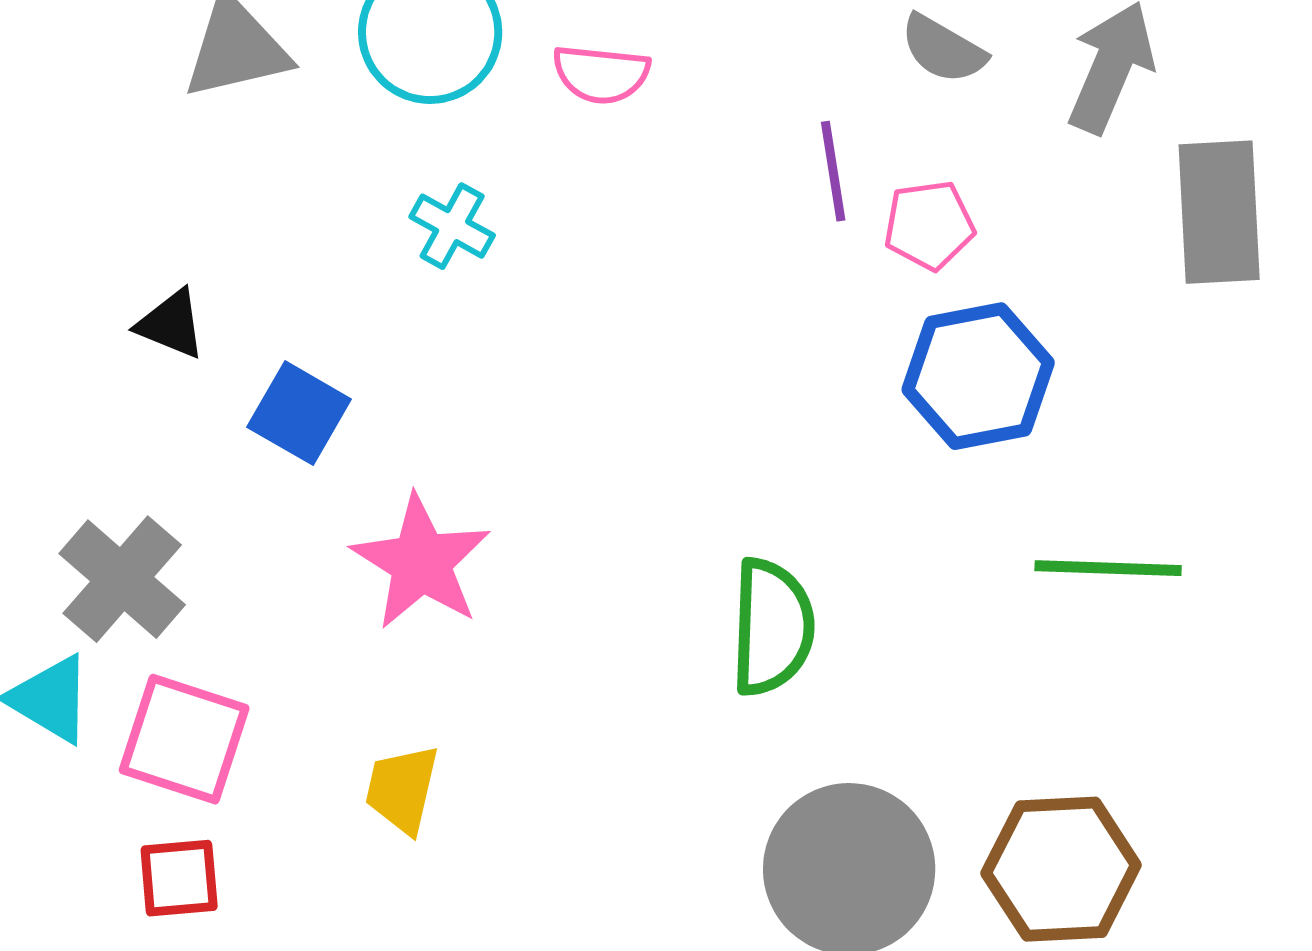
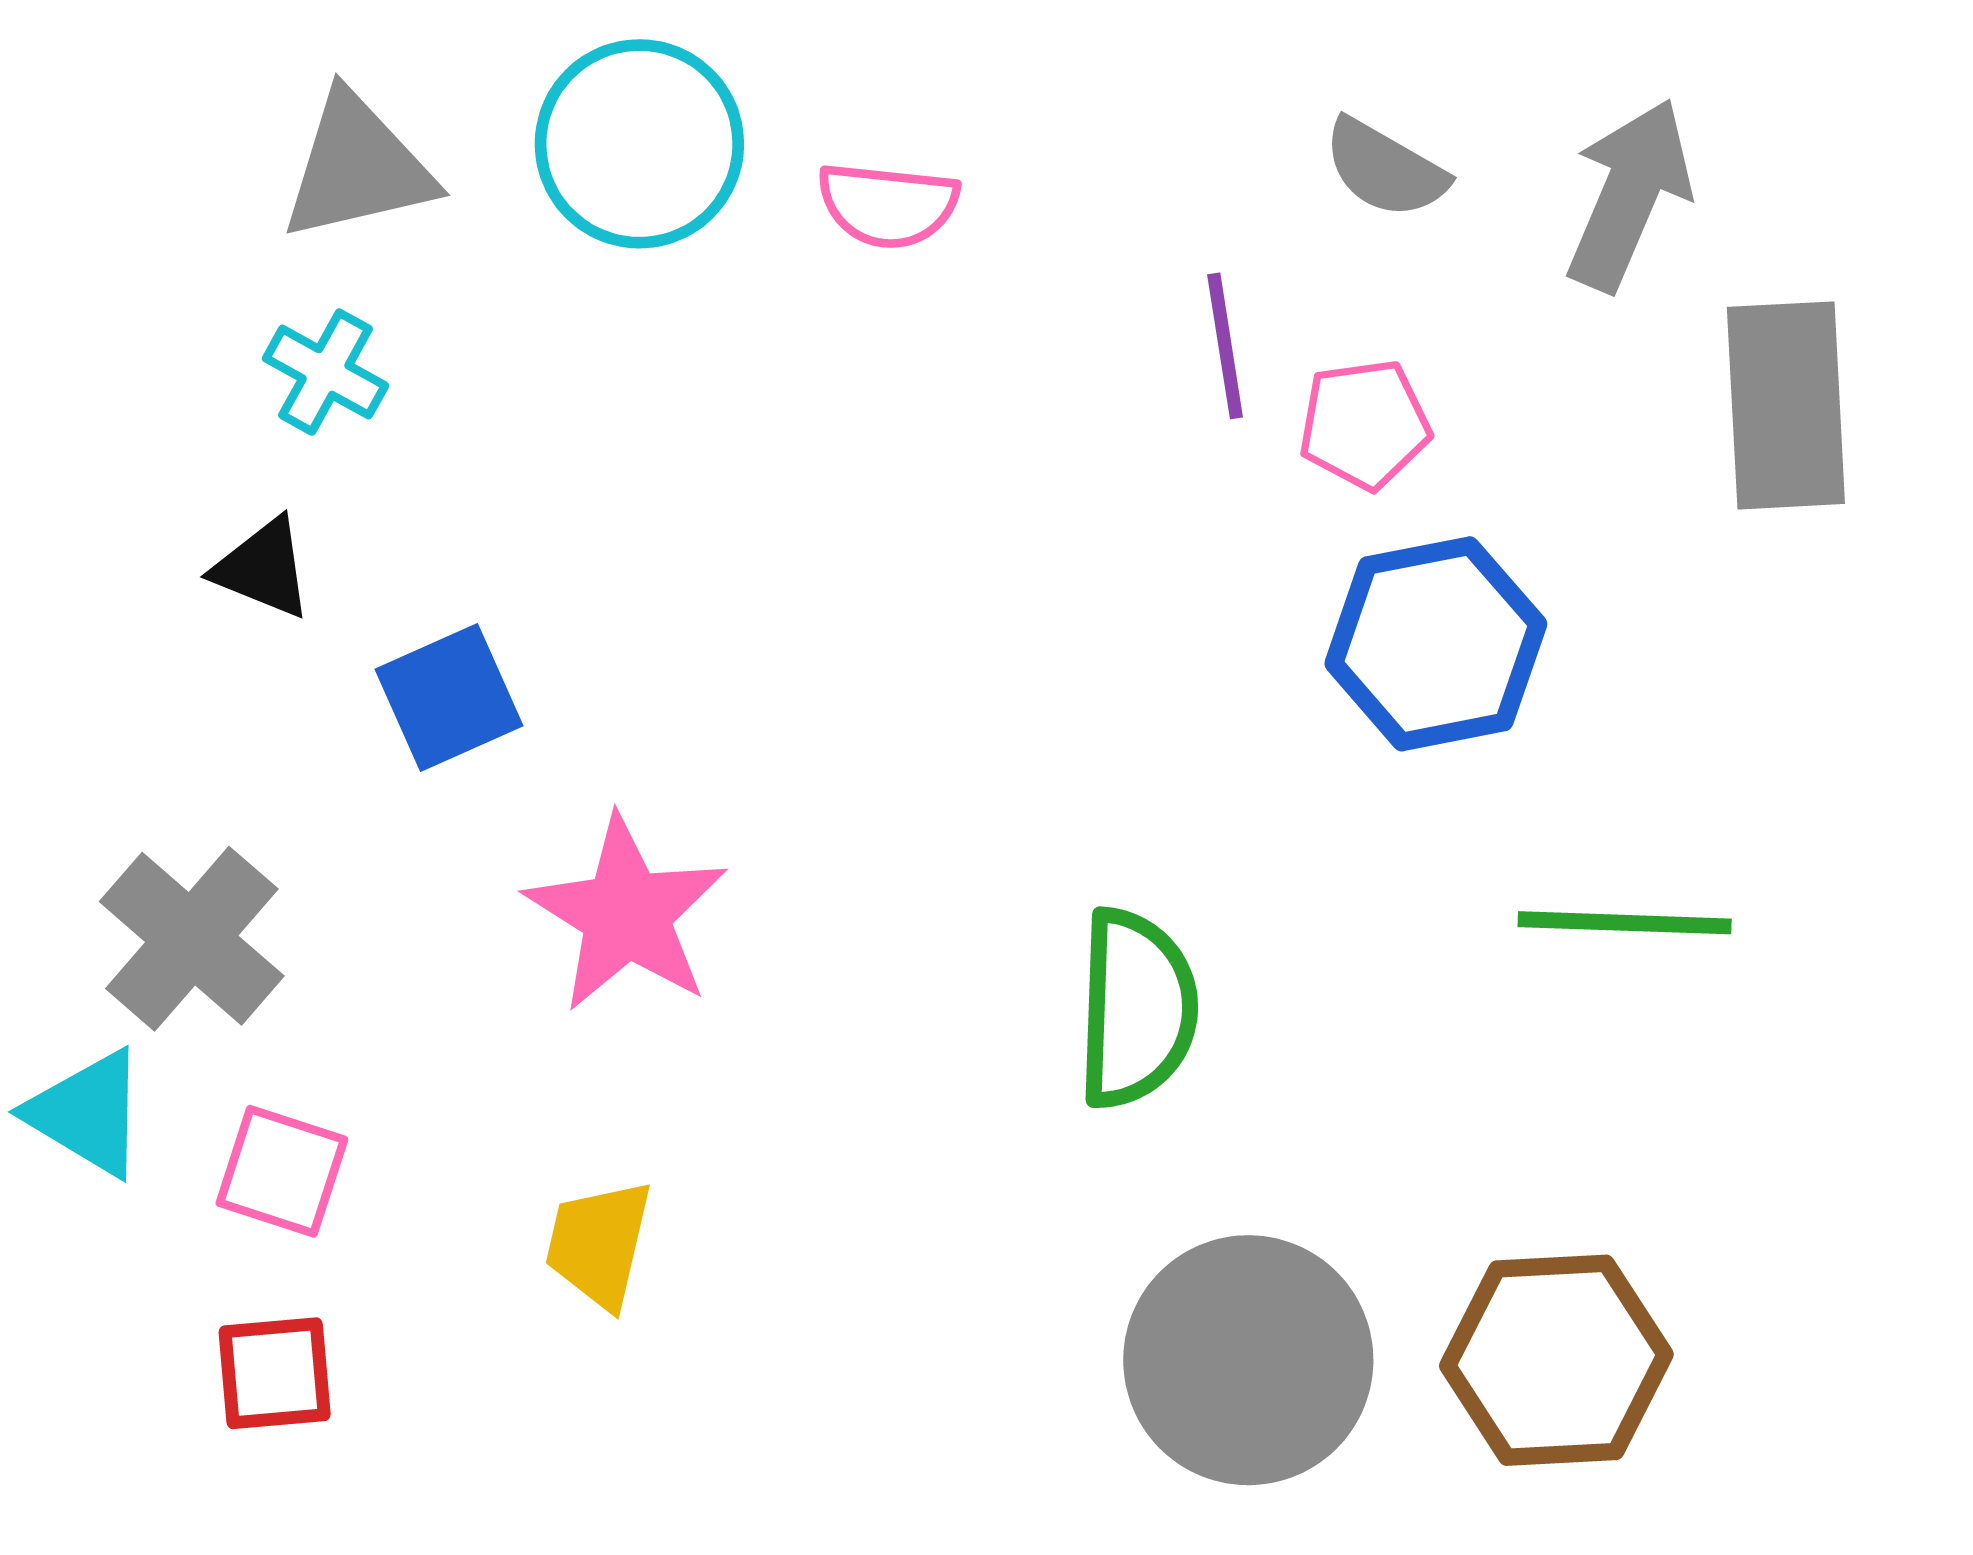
cyan cross: (452, 226) -> (326, 372), moved
blue square: (299, 413) -> (449, 698), turned 36
pink square: (184, 739) -> (282, 1171), size x0.7

